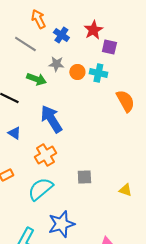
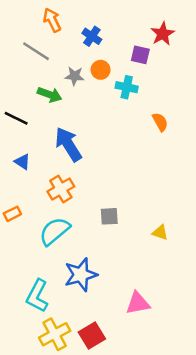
red star: (93, 30) -> (163, 34), moved
blue cross: (61, 35) -> (92, 36), moved
orange circle: (77, 72) -> (101, 70), moved
orange semicircle: (125, 101) -> (160, 122), size x0.7

